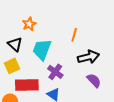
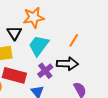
orange star: (29, 24) -> (34, 18), size x1.5
black arrow: (88, 57) -> (67, 64), moved

